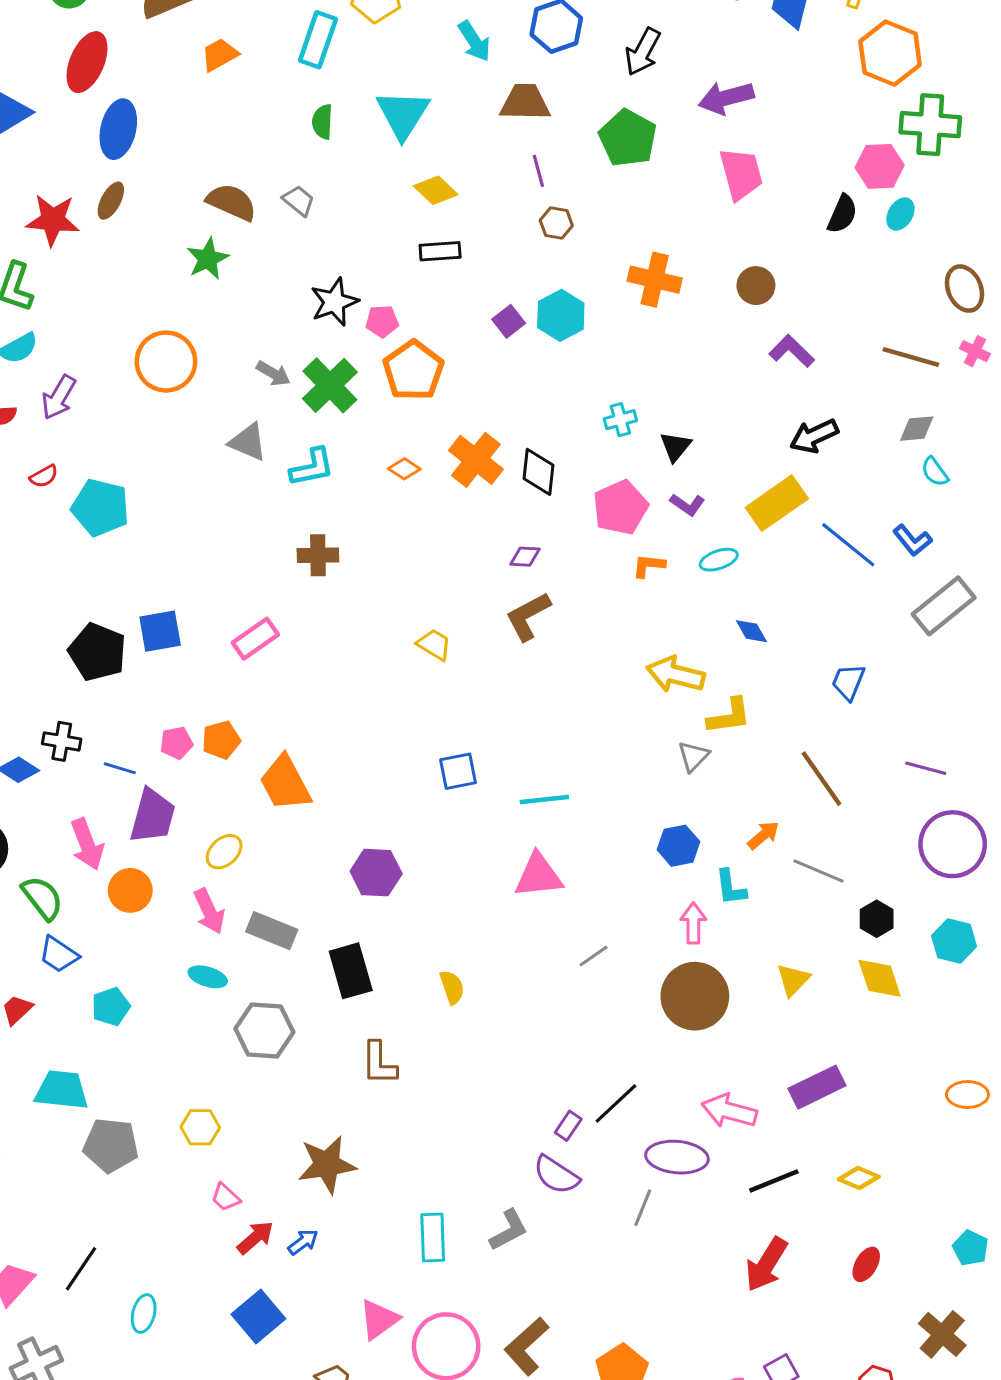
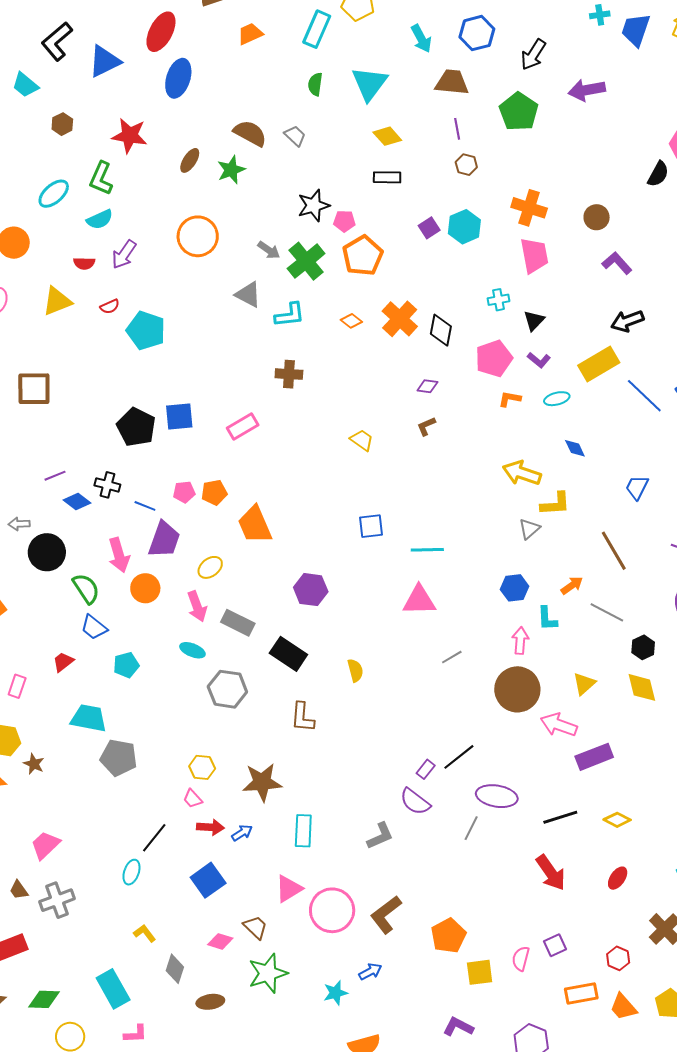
pink trapezoid: (741, 174) -> (534, 255), moved
brown ellipse: (111, 201) -> (190, 160), moved
brown L-shape: (528, 616) -> (426, 426), size x0.6
black rectangle: (351, 971) -> (288, 654), turned -45
pink arrow: (729, 1111) -> (559, 725), moved
yellow hexagon: (200, 1127) -> (202, 767), moved
red arrow: (255, 1238) -> (210, 827), turned 40
cyan rectangle: (433, 1238) -> (303, 831), moved
red arrow: (766, 1264) -> (551, 873), turned -72
black line: (81, 1269) -> (154, 838), moved

